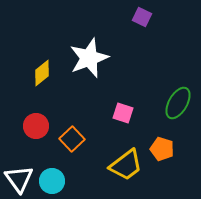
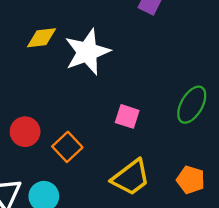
yellow diamond: (42, 73) -> (41, 38), moved, turned 32
orange pentagon: (162, 149) -> (191, 180), moved

